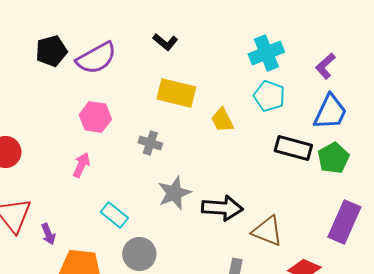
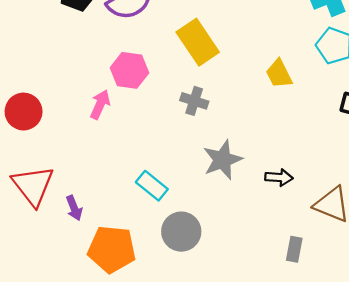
yellow rectangle: (176, 93) -> (198, 42), moved, turned 42
pink arrow: (81, 165) -> (100, 104), moved
black arrow: (222, 208) -> (279, 177), size x0.6

